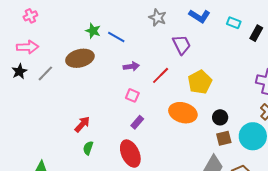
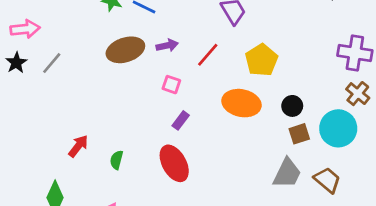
brown ellipse: (80, 58) -> (125, 50), moved
red arrow: (82, 124) -> (78, 146), moved

